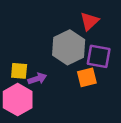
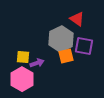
red triangle: (90, 21) -> (77, 19), turned -42
orange square: (87, 77) -> (66, 56), moved

